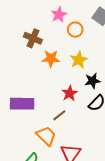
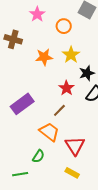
pink star: (59, 15) -> (37, 14), moved
brown cross: (33, 38) -> (13, 39), moved
purple rectangle: (22, 104) -> (22, 104), turned -30

